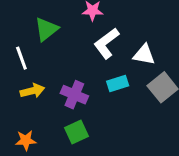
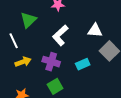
white L-shape: (107, 43) -> (60, 35), moved
cyan rectangle: (118, 84) -> (83, 64), moved

